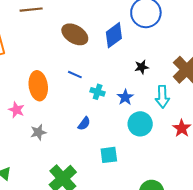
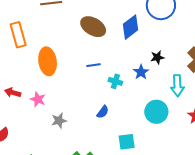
blue line: (75, 75) -> (93, 65), turned -32
orange ellipse: (38, 86) -> (48, 61), moved
blue star: (125, 97) -> (141, 72), moved

